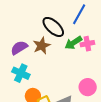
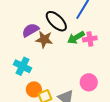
brown star: (42, 46) -> (44, 39), turned 30
purple semicircle: (19, 48) -> (30, 30), moved

